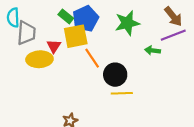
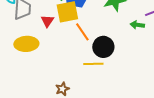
yellow ellipse: (39, 59) -> (26, 44), moved
yellow line: (122, 93) -> (93, 64), moved

